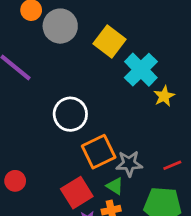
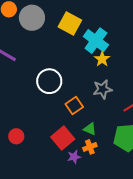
yellow star: (164, 96) -> (102, 59), moved
orange square: (99, 152) -> (74, 106), size x0.7
gray star: (129, 164) -> (102, 89), moved

